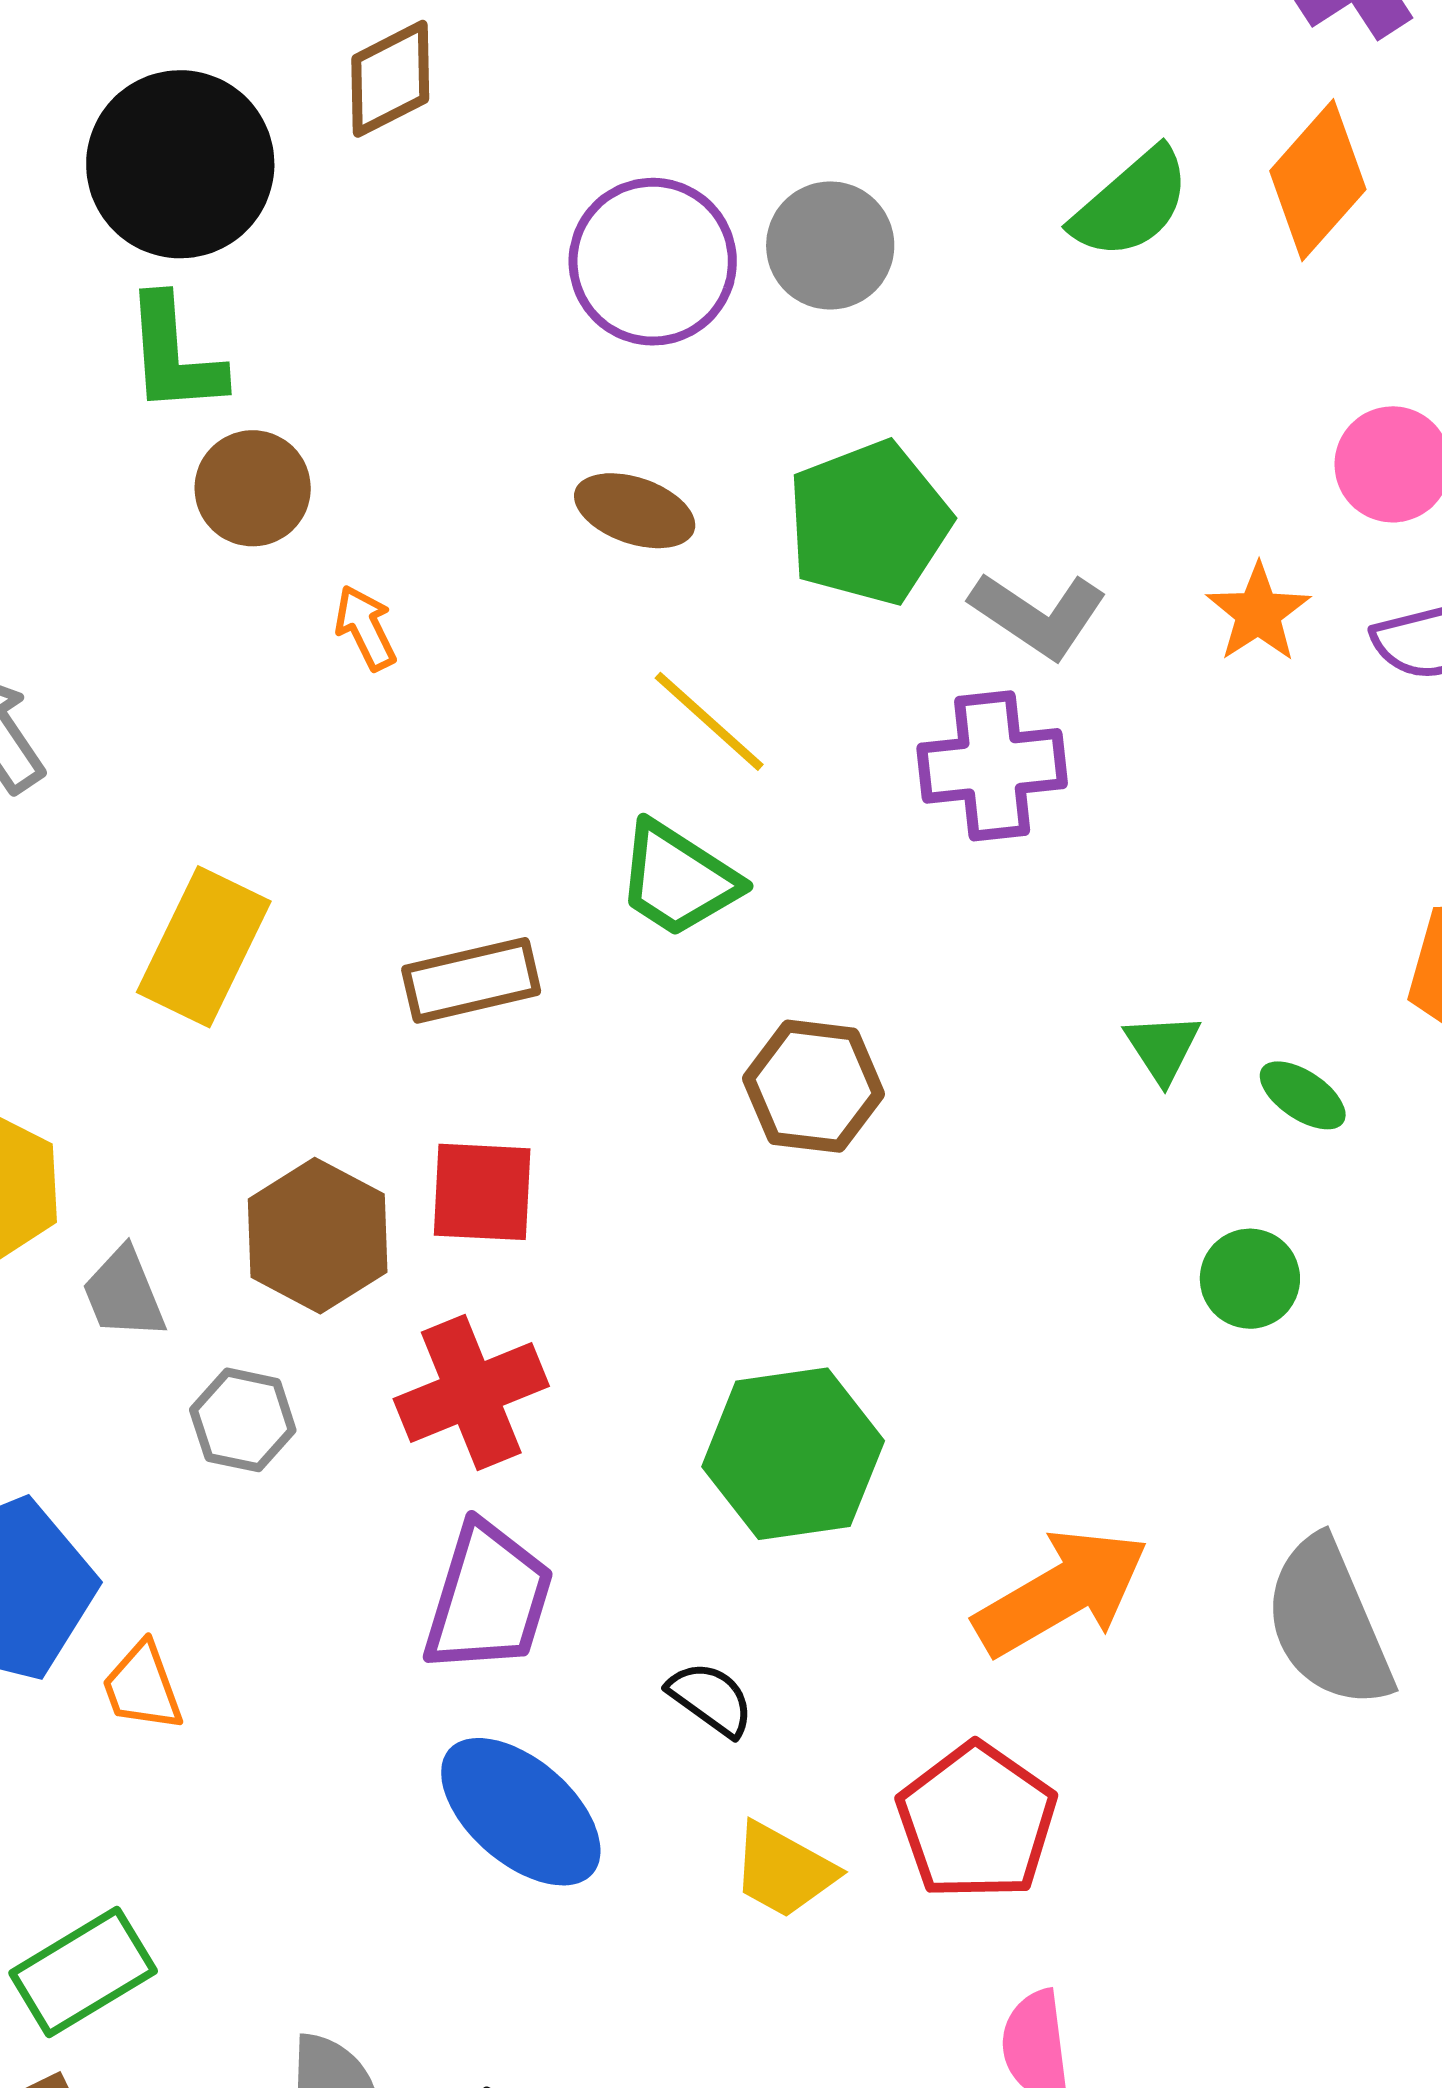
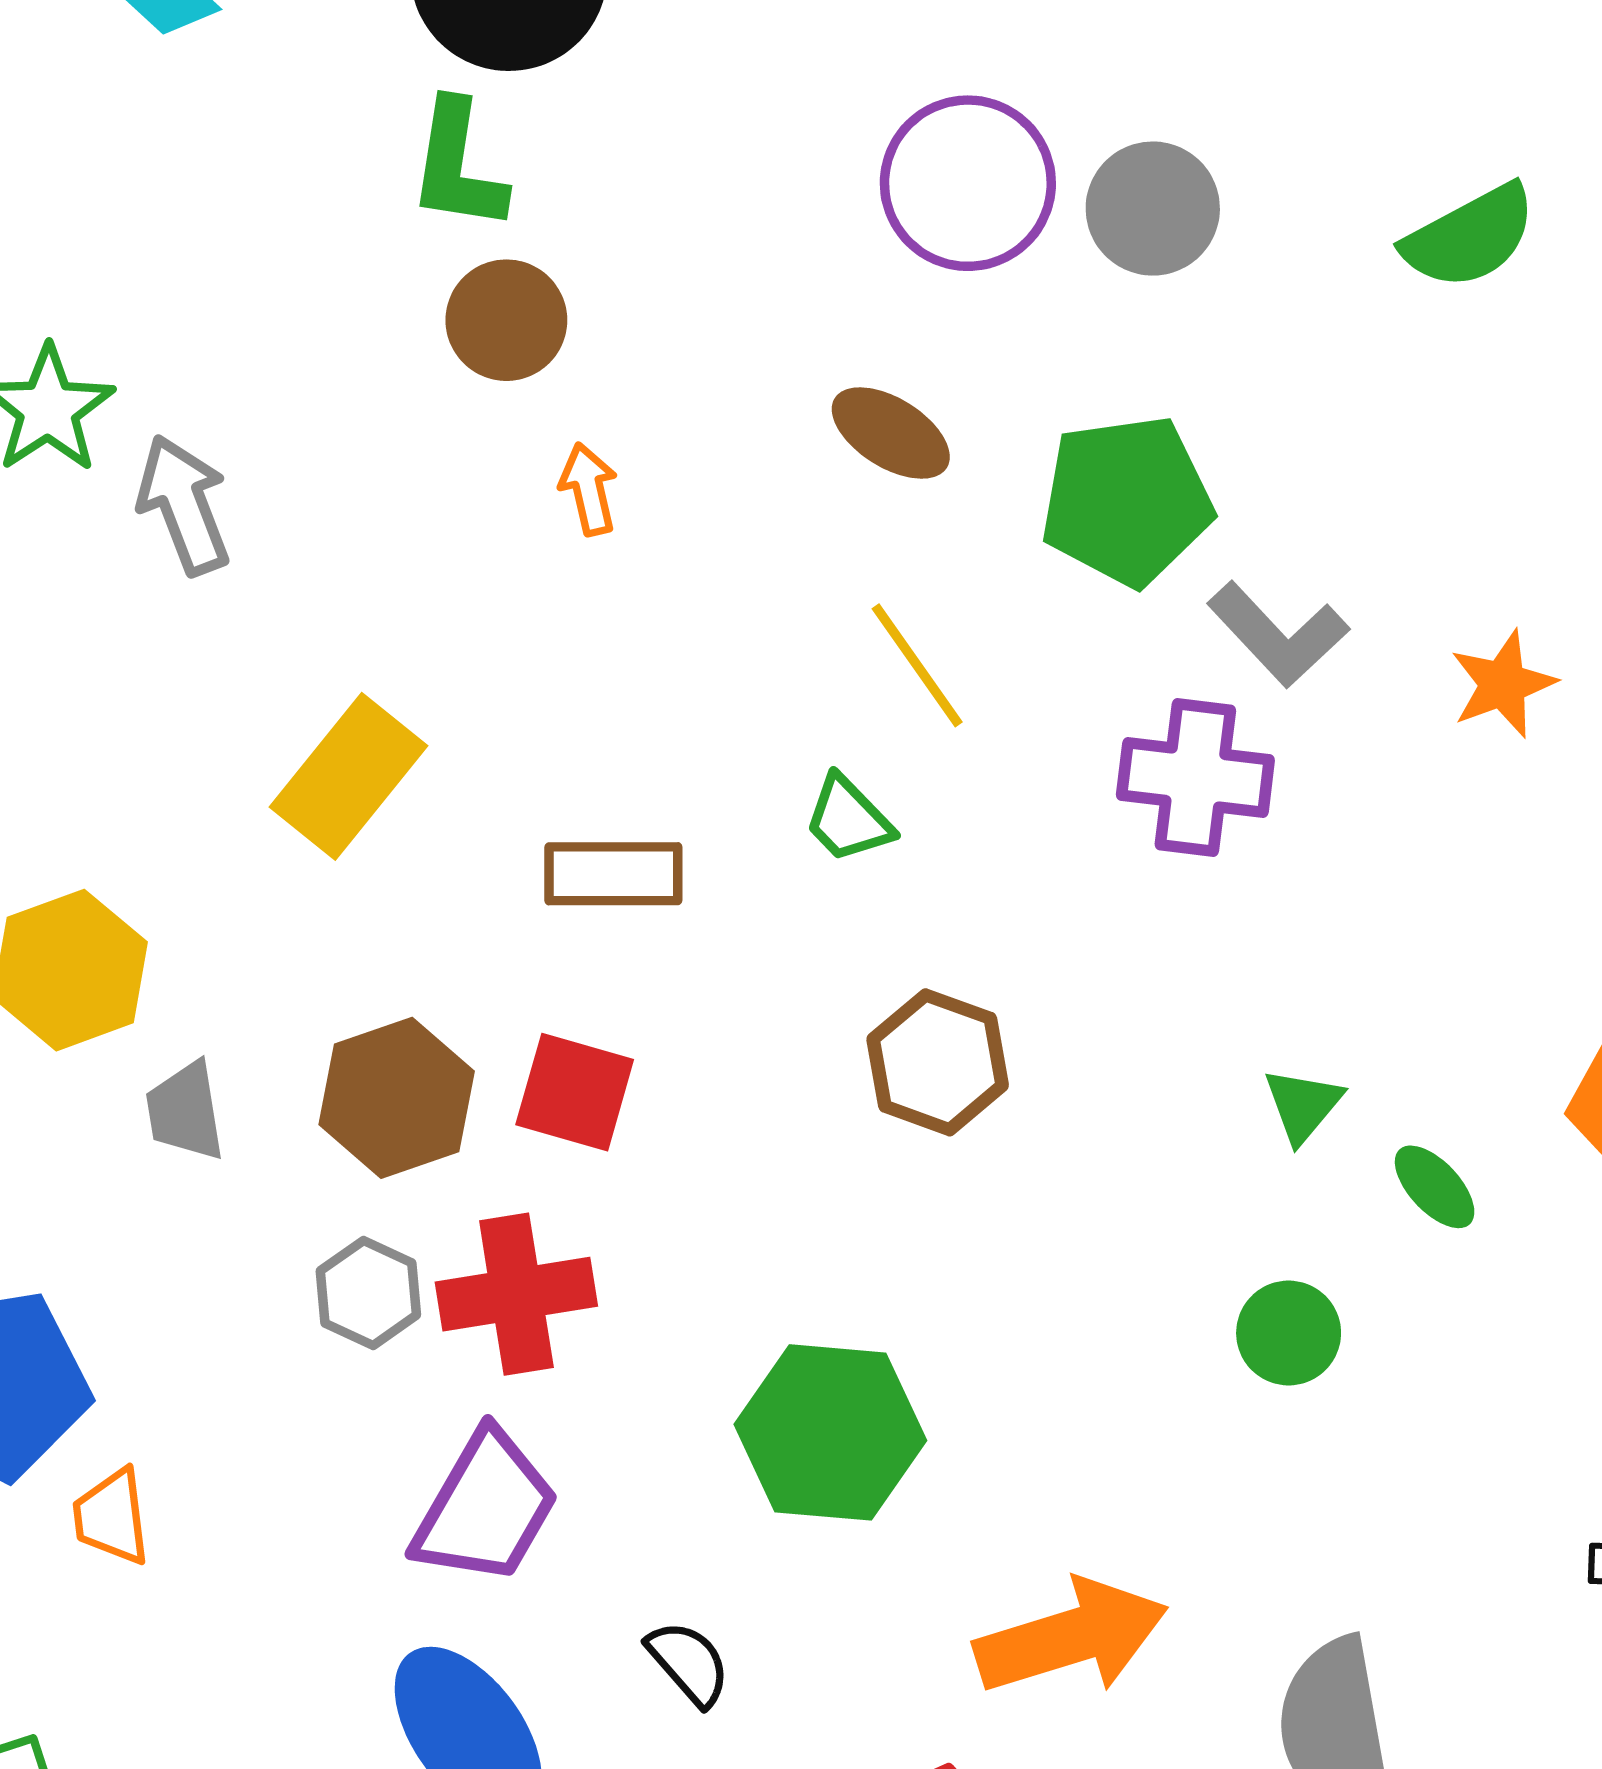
green trapezoid: (678, 879) -> (848, 819), size x0.7
green circle: (1250, 1279) -> (1289, 1333), moved
gray hexagon: (243, 1420) -> (368, 1293), moved

